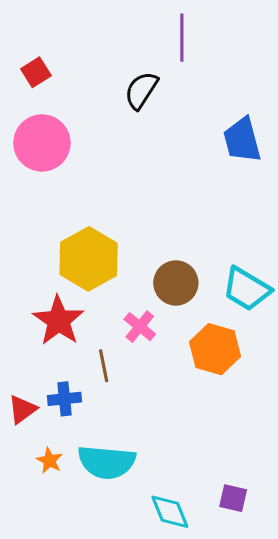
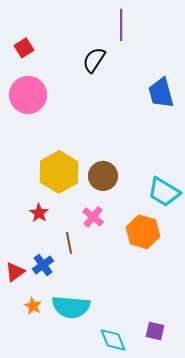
brown circle: (176, 283) -> (103, 176), moved
red star: (58, 321) -> (39, 213), size x0.6
blue cross: (64, 399) -> (43, 265), turned -30

